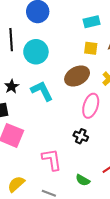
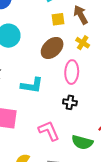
cyan L-shape: (42, 91) -> (32, 85), moved, turned 140
green semicircle: (83, 180) -> (82, 142), size x1.5

